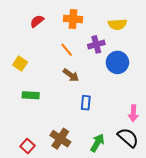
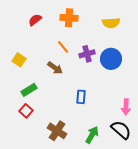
purple cross: (96, 44) -> (87, 54), moved
brown arrow: (71, 75) -> (55, 68), moved
green rectangle: (31, 95) -> (29, 90), turned -35
red square: (27, 146) -> (26, 111), moved

